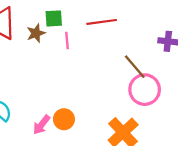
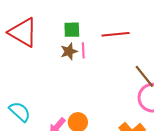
brown star: (36, 33) -> (69, 51), moved

